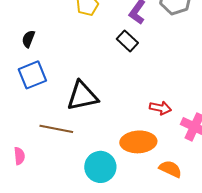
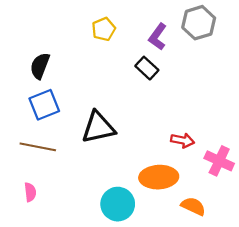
black semicircle: (28, 39) -> (40, 66), size x1.4
brown line: (56, 129) -> (38, 147), moved

